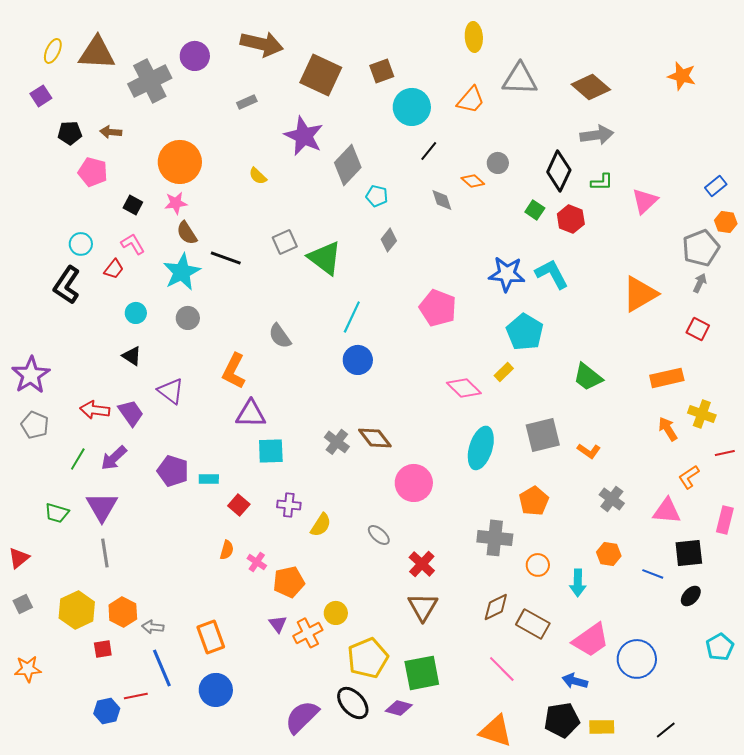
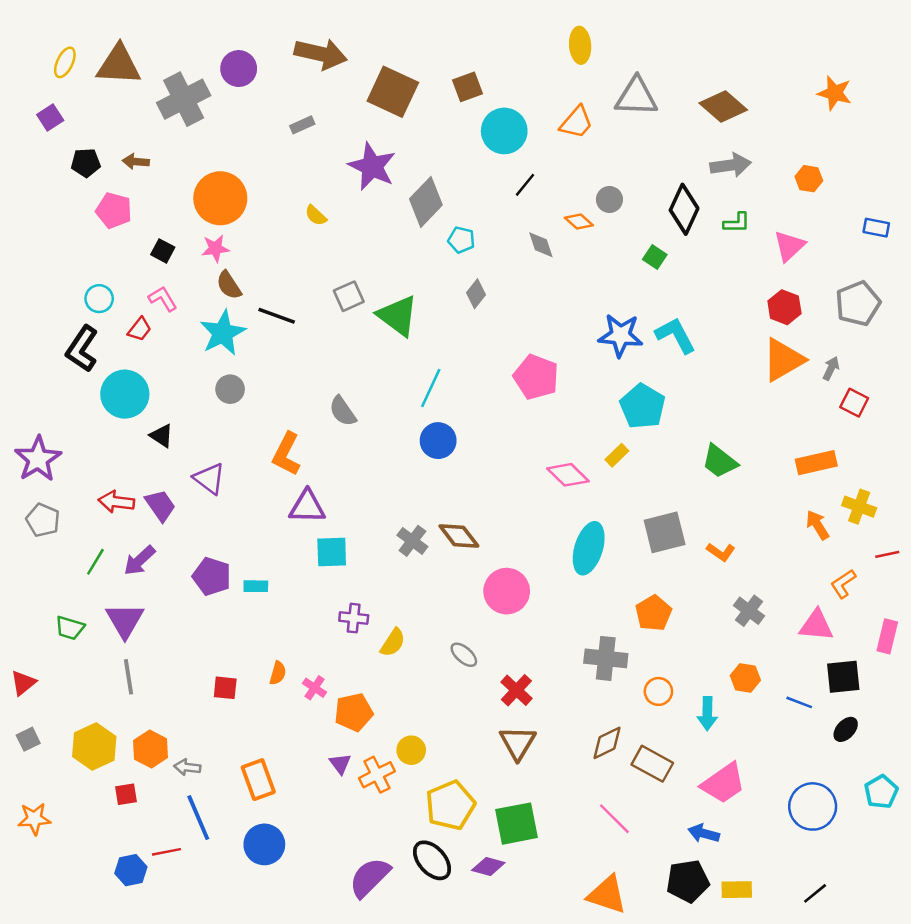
blue rectangle: (716, 186) -> (876, 228), turned 50
red hexagon: (571, 219) -> (784, 307), moved
orange hexagon: (726, 222) -> (809, 179), moved
gray arrow: (700, 283) -> (831, 368), moved
cyan circle: (136, 313) -> (125, 394), moved, size x1.8
red square: (239, 505) -> (225, 688), moved, turned -35
blue circle: (637, 659) -> (813, 806), moved

